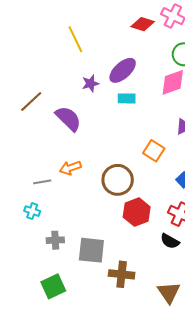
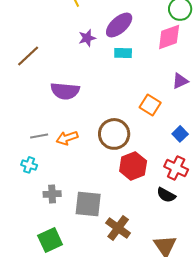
purple semicircle: (68, 119) -> (65, 91), moved, turned 140
orange arrow: (70, 168) -> (67, 138), moved
brown cross: (122, 274) -> (118, 228), turned 30

